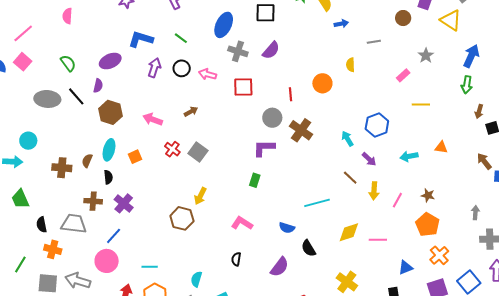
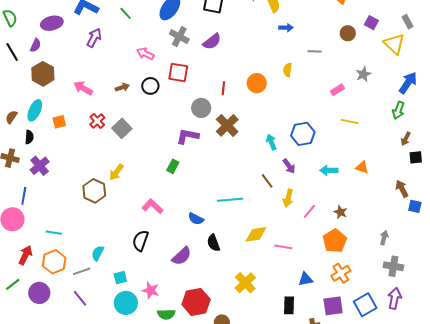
black circle: (182, 68) -> (150, 86), moved
blue line: (114, 236) -> (24, 196), turned -42
black semicircle: (236, 259) -> (140, 241), size x1.5

